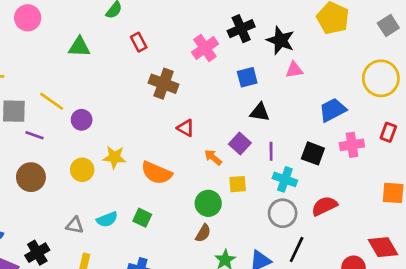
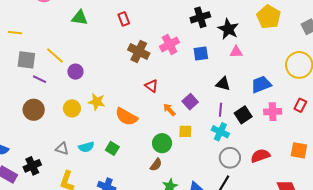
pink cross: (205, 48) -> (170, 44), moved
black triangle: (260, 112) -> (223, 84), moved
purple line: (271, 151) -> (221, 110), moved
black square: (313, 153) -> (243, 115), turned 30
red semicircle: (324, 206) -> (260, 156), moved
gray circle: (283, 213) -> (230, 158), moved

